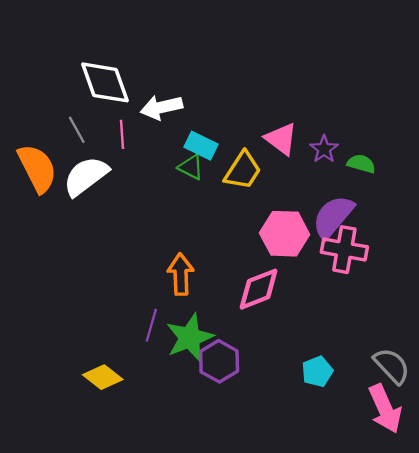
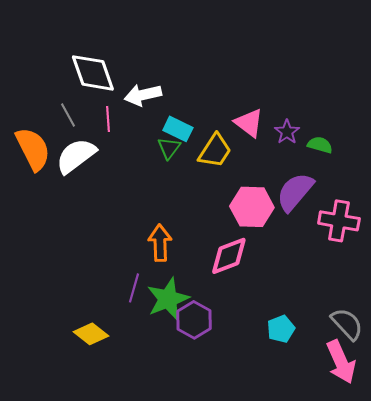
green triangle: (191, 167) -> (169, 148), turned 40
pink cross: (344, 250) -> (339, 221), moved

